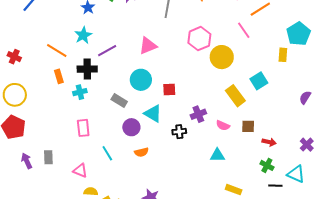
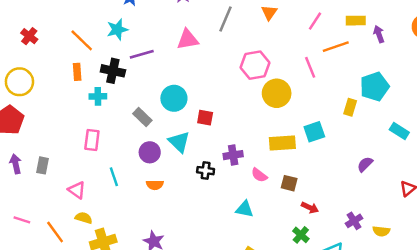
pink triangle: (148, 46) -> (188, 39), moved
yellow rectangle: (235, 96) -> (282, 143), turned -70

